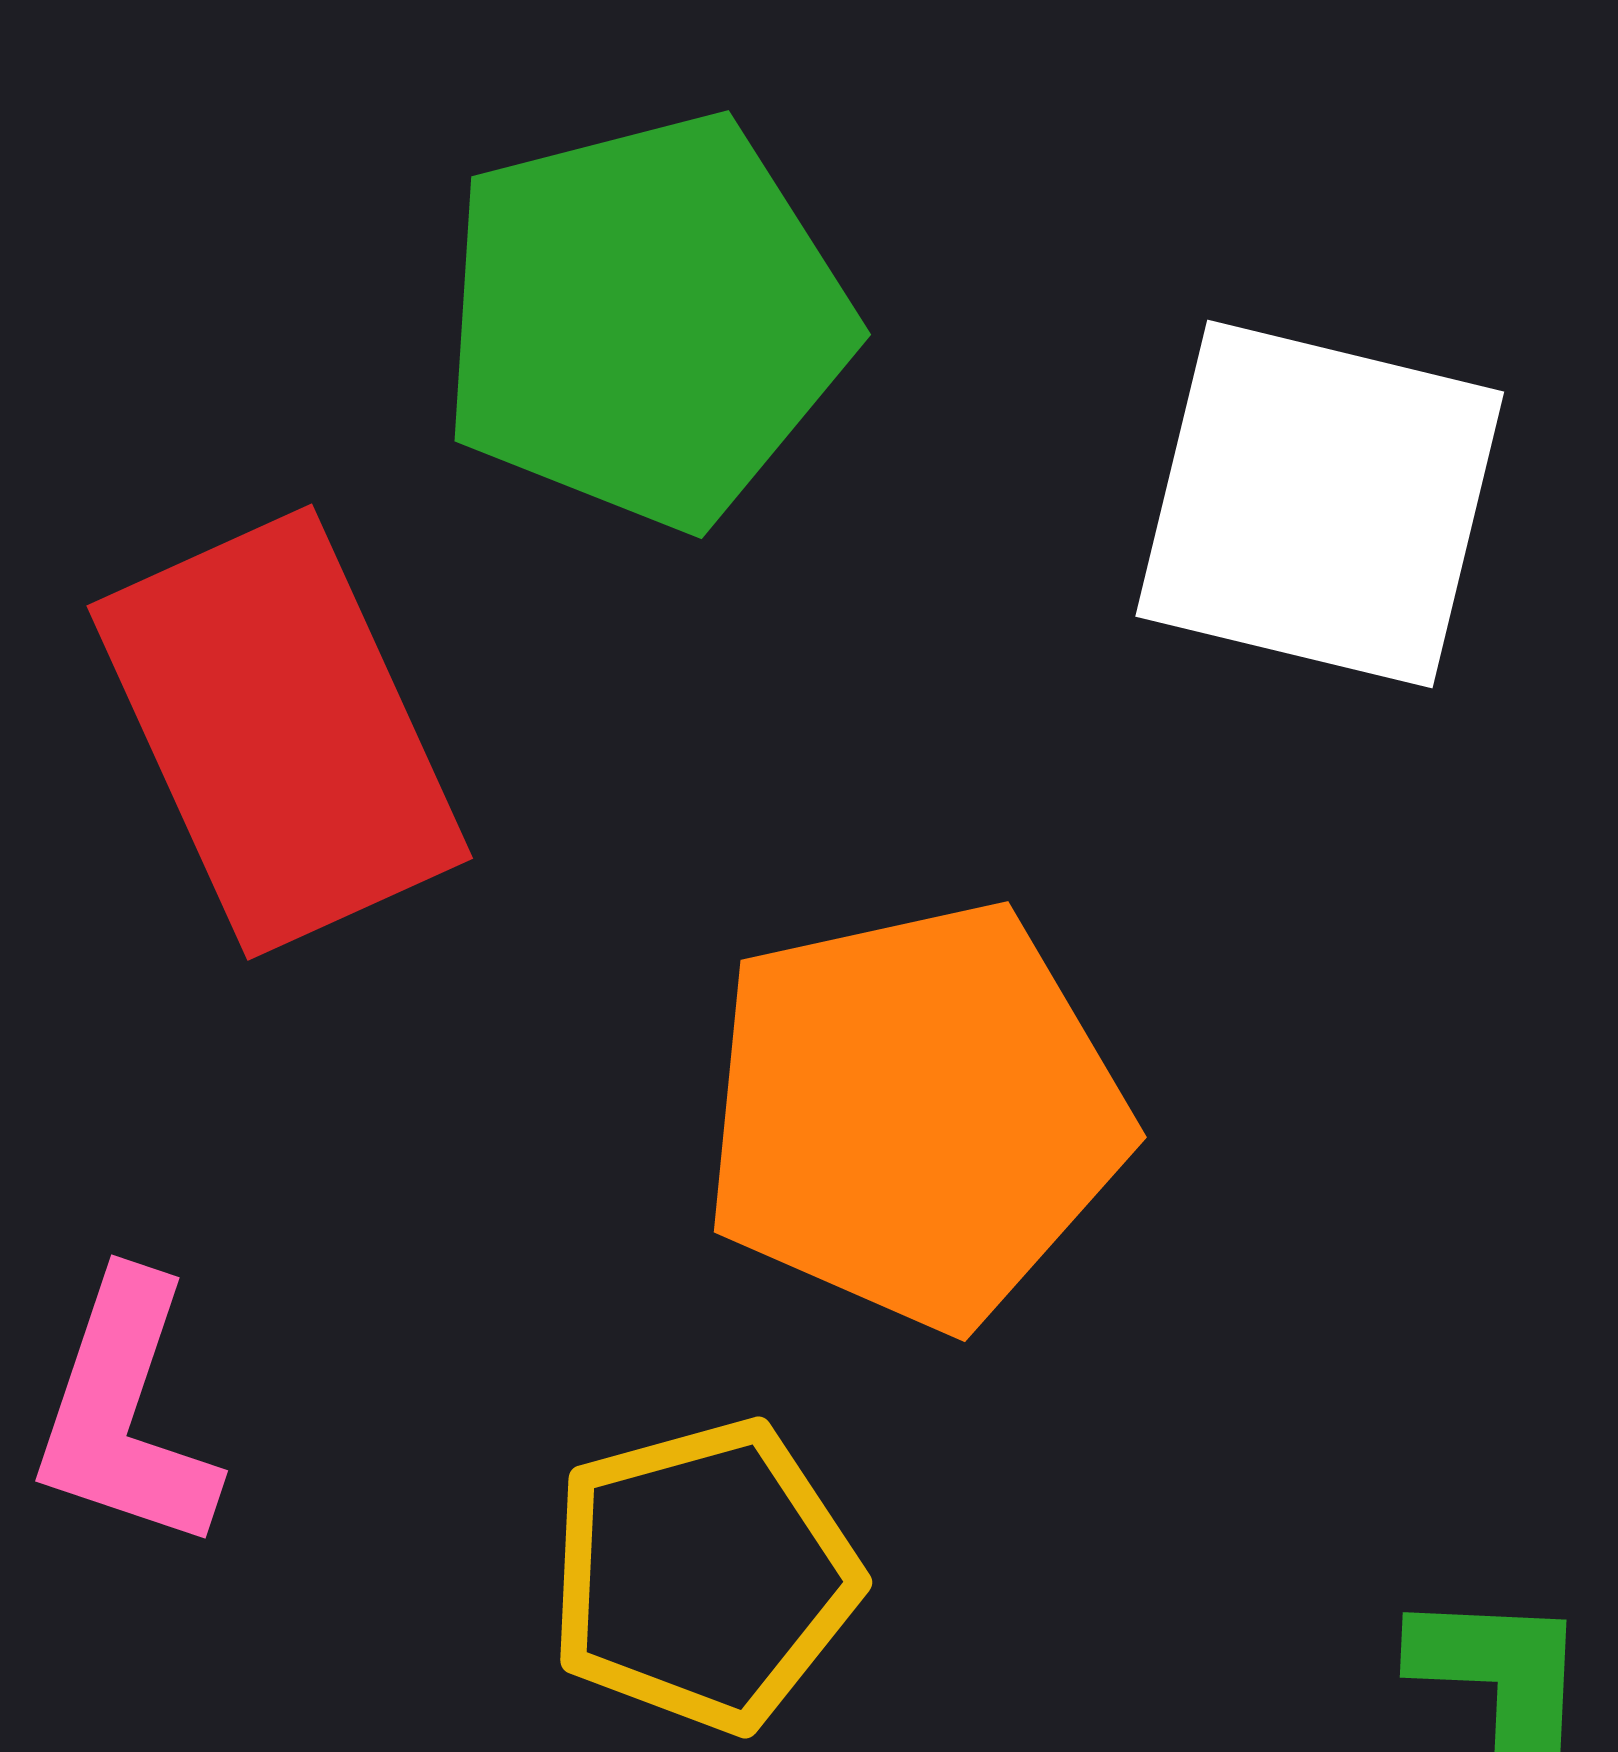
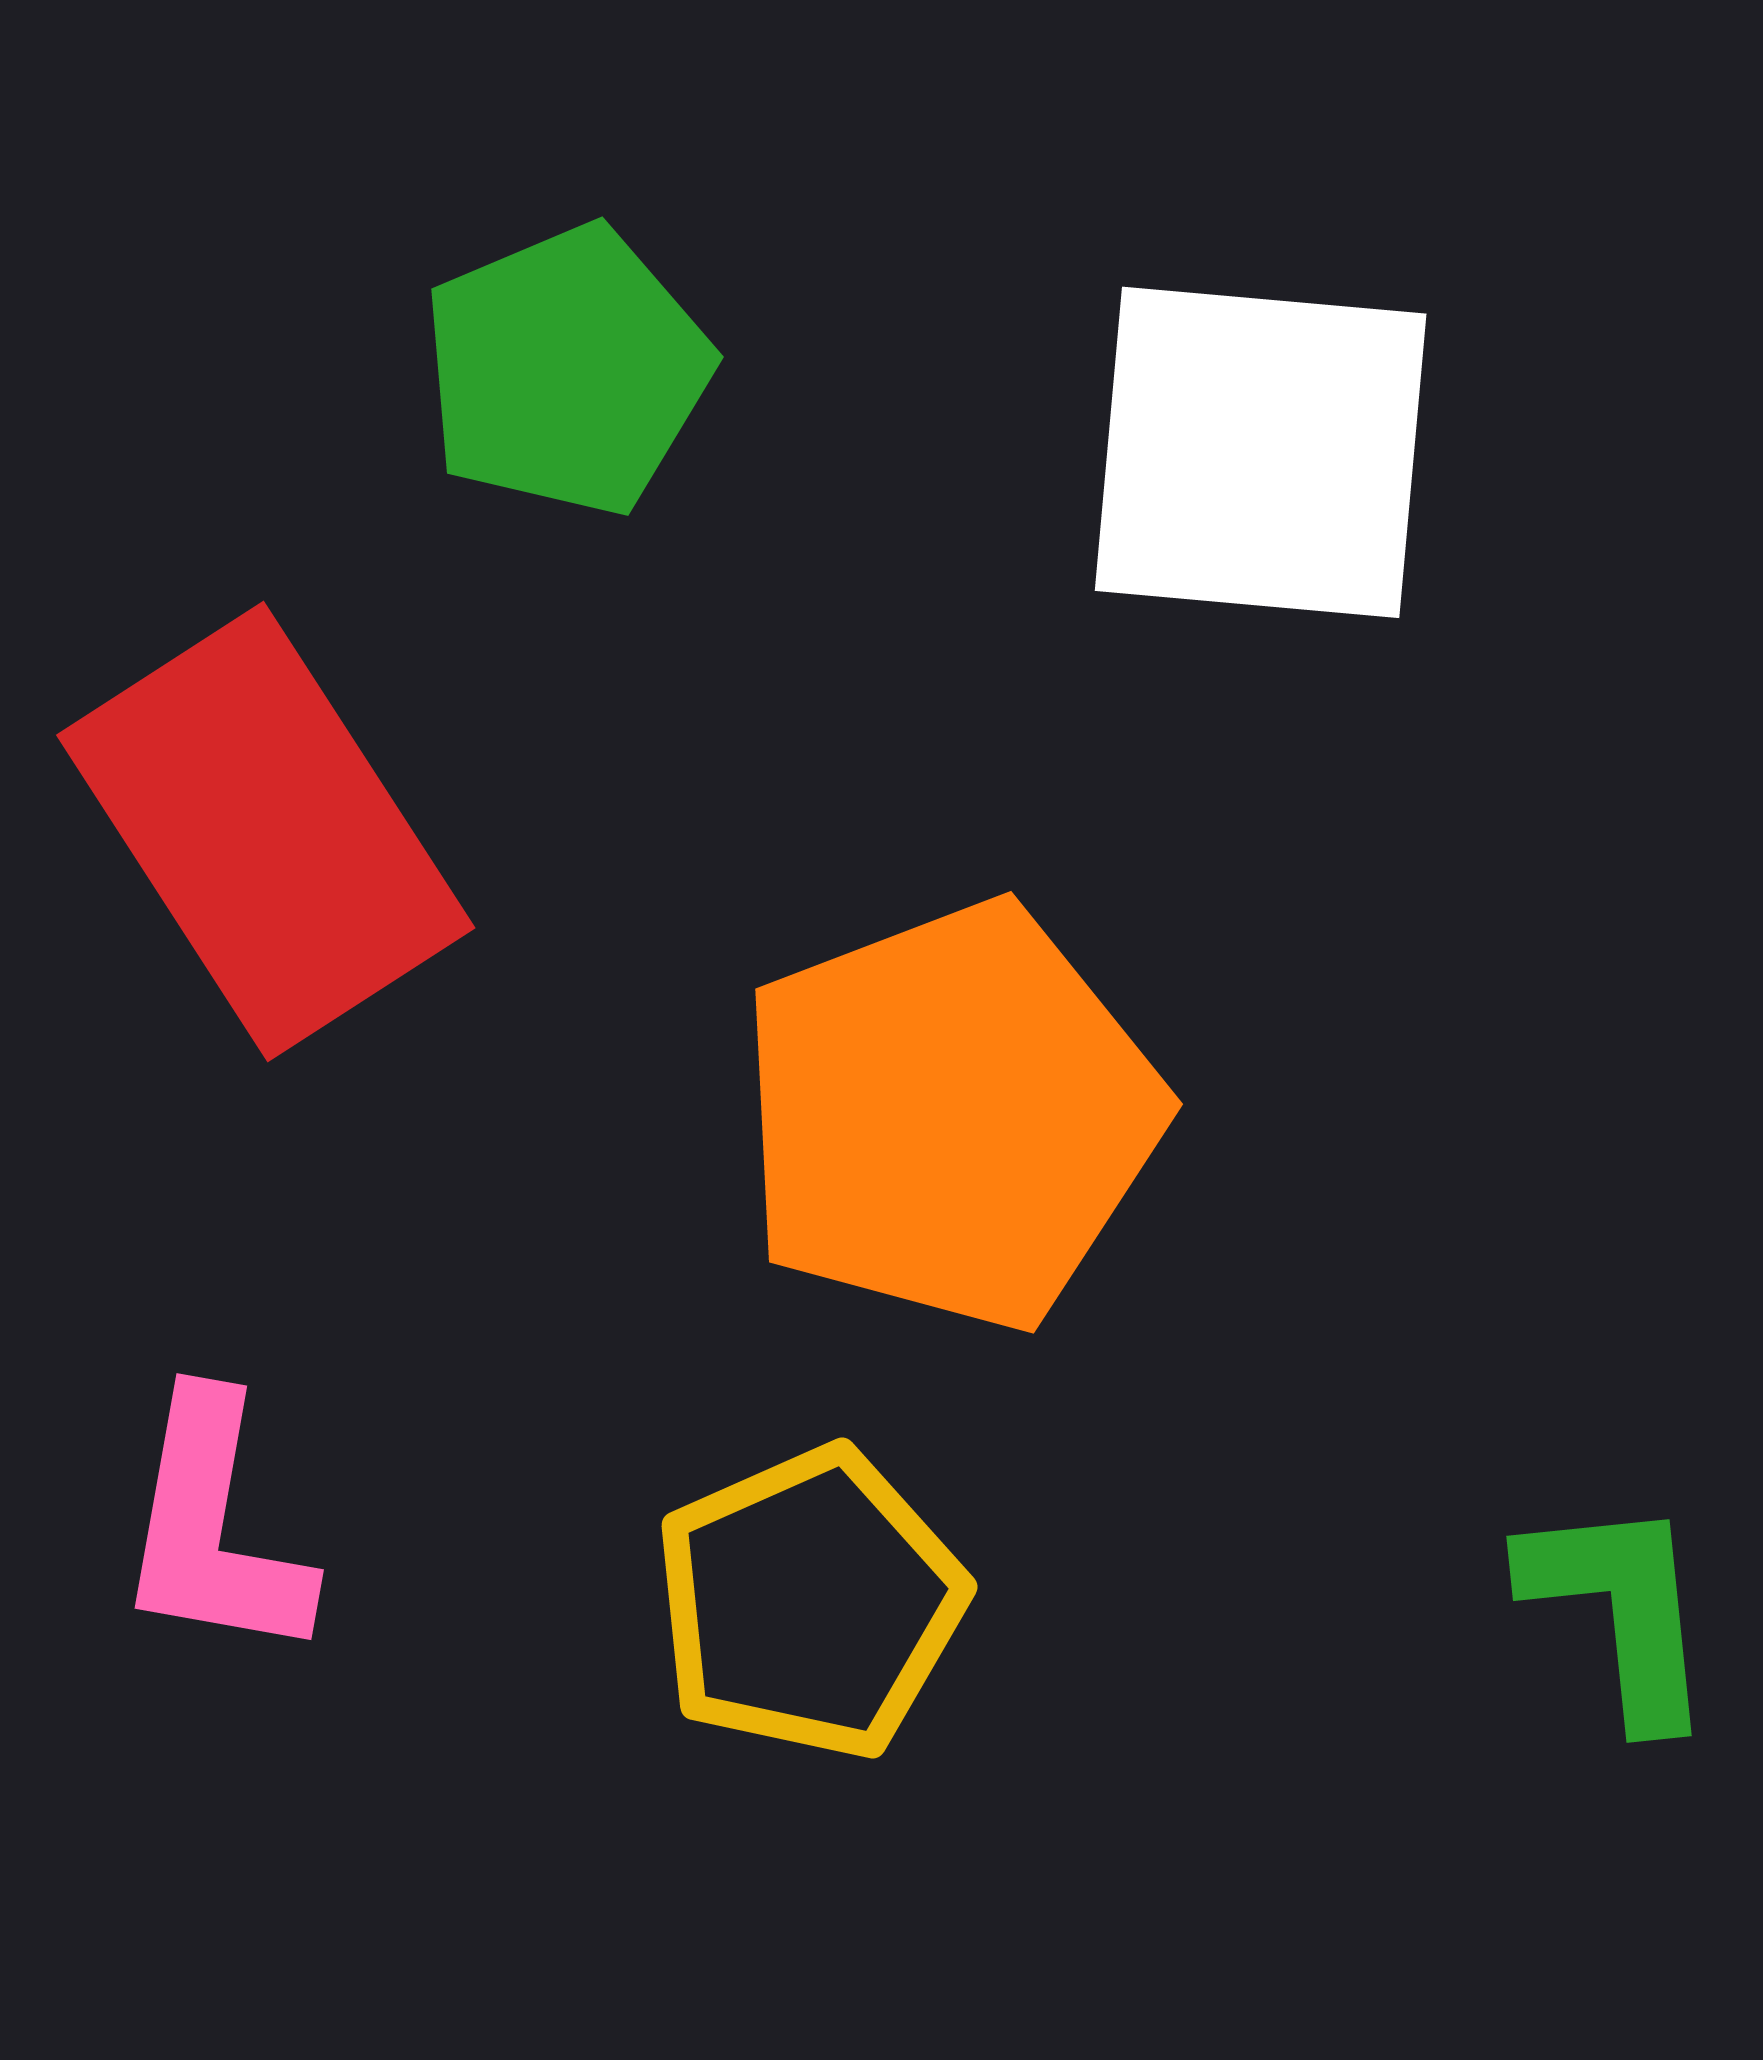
green pentagon: (645, 320) -> (567, 370), size x0.7

